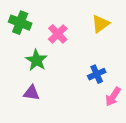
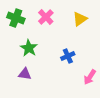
pink cross: (58, 34) -> (46, 17), moved
blue cross: (97, 74) -> (68, 56), moved

